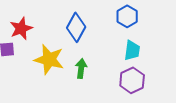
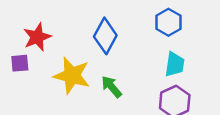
green arrow: (81, 68) -> (111, 87), turned -48

